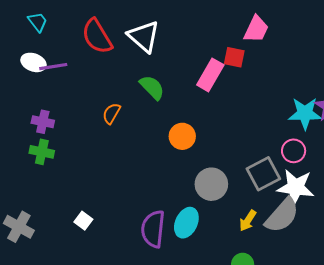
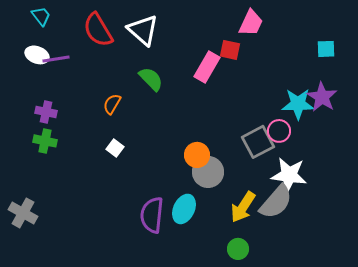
orange circle: (182, 136) -> (197, 155), moved
pink circle: (294, 151) -> (279, 131), moved
gray square: (263, 174) -> (258, 142), moved
white square: (83, 221) -> (115, 148), moved
yellow arrow: (248, 221) -> (243, 207), size x1.5

